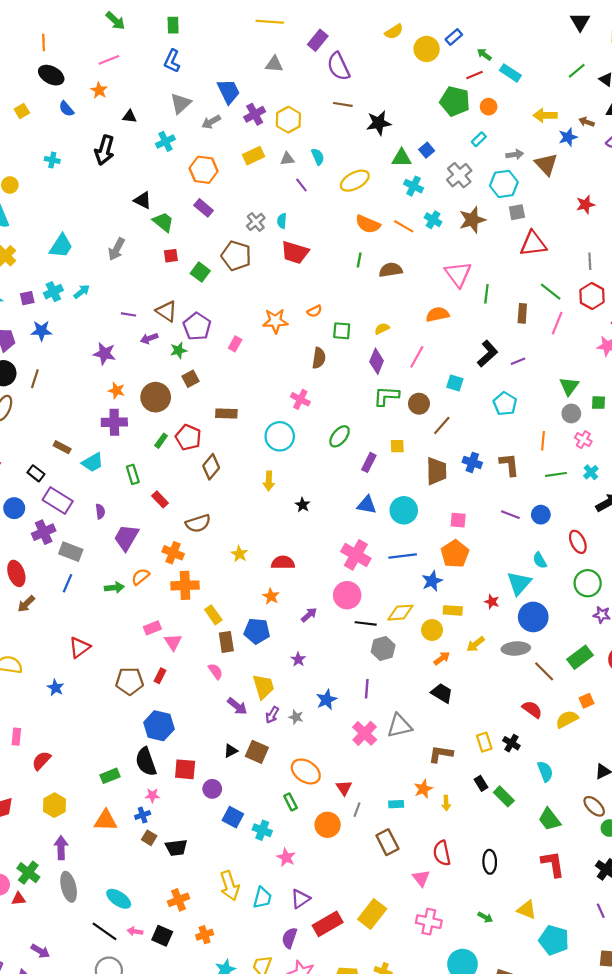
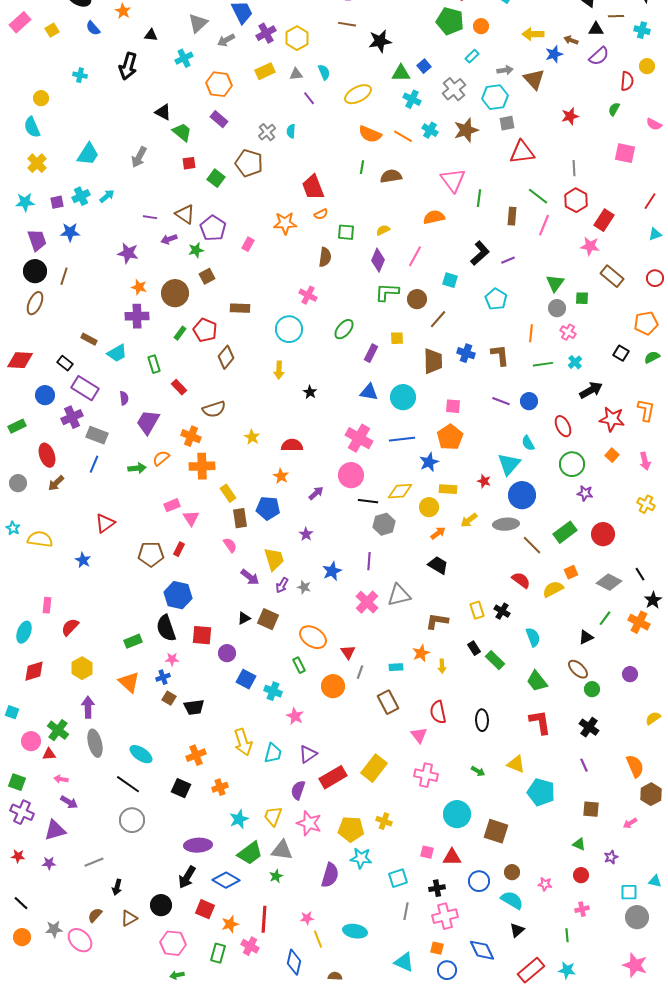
red trapezoid: (295, 252) -> (313, 187), moved, turned 52
orange triangle: (106, 820) -> (129, 682), turned 40
pink arrow: (135, 931) -> (61, 779), moved

